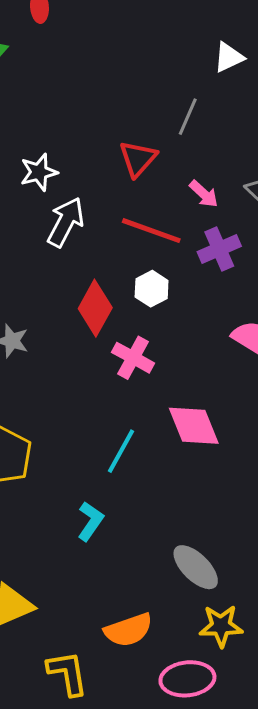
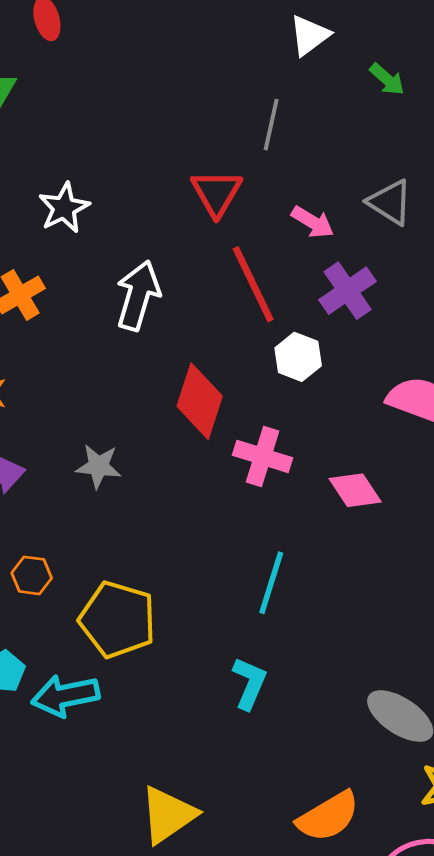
white star: (39, 172) -> (64, 208), moved
red line: (151, 231) -> (253, 284), turned 56
white hexagon: (152, 289) -> (298, 357), moved
pink diamond: (194, 426) -> (355, 490), moved, size x0.7

